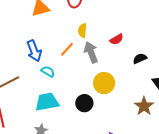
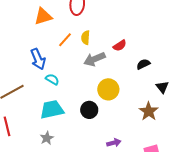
orange line: (67, 49) -> (65, 40), moved
gray arrow: (91, 52) -> (95, 59), turned -90

